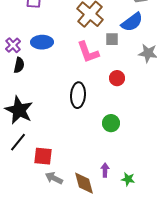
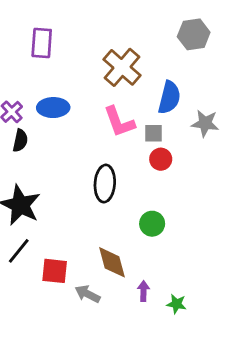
blue semicircle: (132, 22) -> (169, 97), moved, turned -40
gray square: (112, 39) -> (154, 133), moved
gray arrow: (54, 178) -> (88, 294), moved
brown diamond: (84, 183) -> (112, 262), moved

